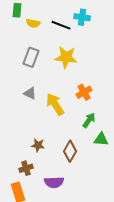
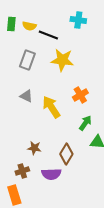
green rectangle: (17, 10) -> (11, 24), moved
black line: (61, 25) -> (48, 35), moved
purple semicircle: (54, 182) -> (51, 174), moved

